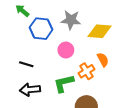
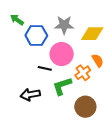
pink circle: (66, 50) -> (62, 54), size x1.5
black line: (26, 64) -> (45, 68), moved

